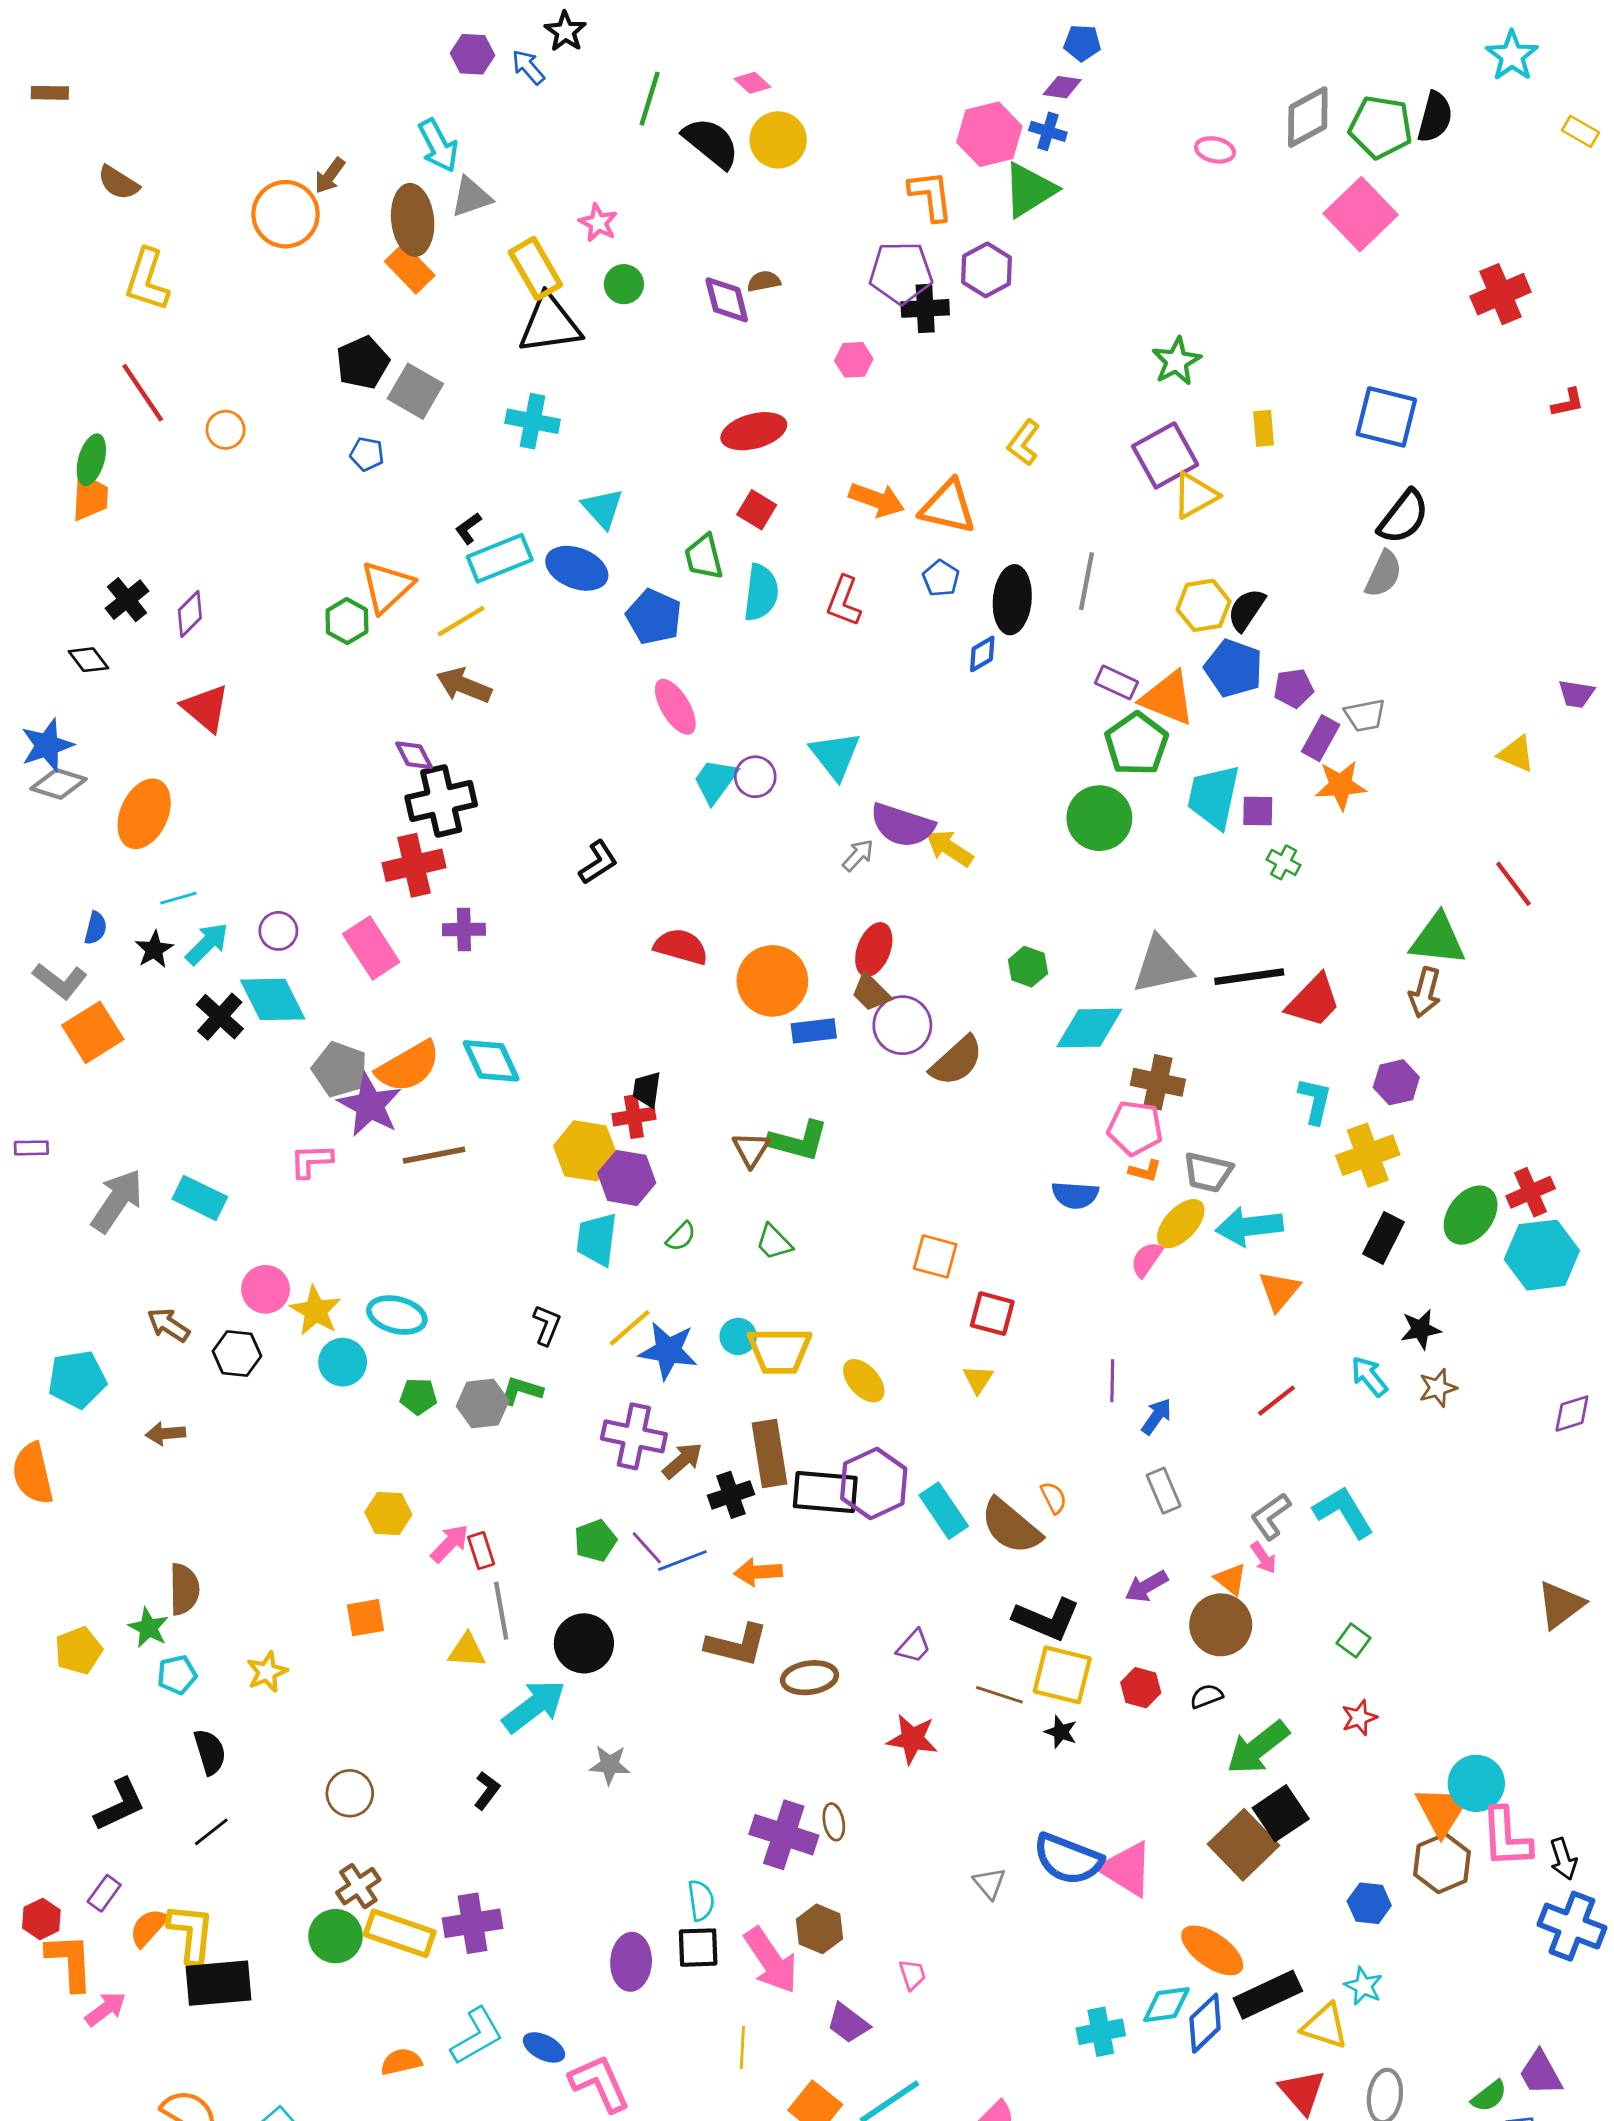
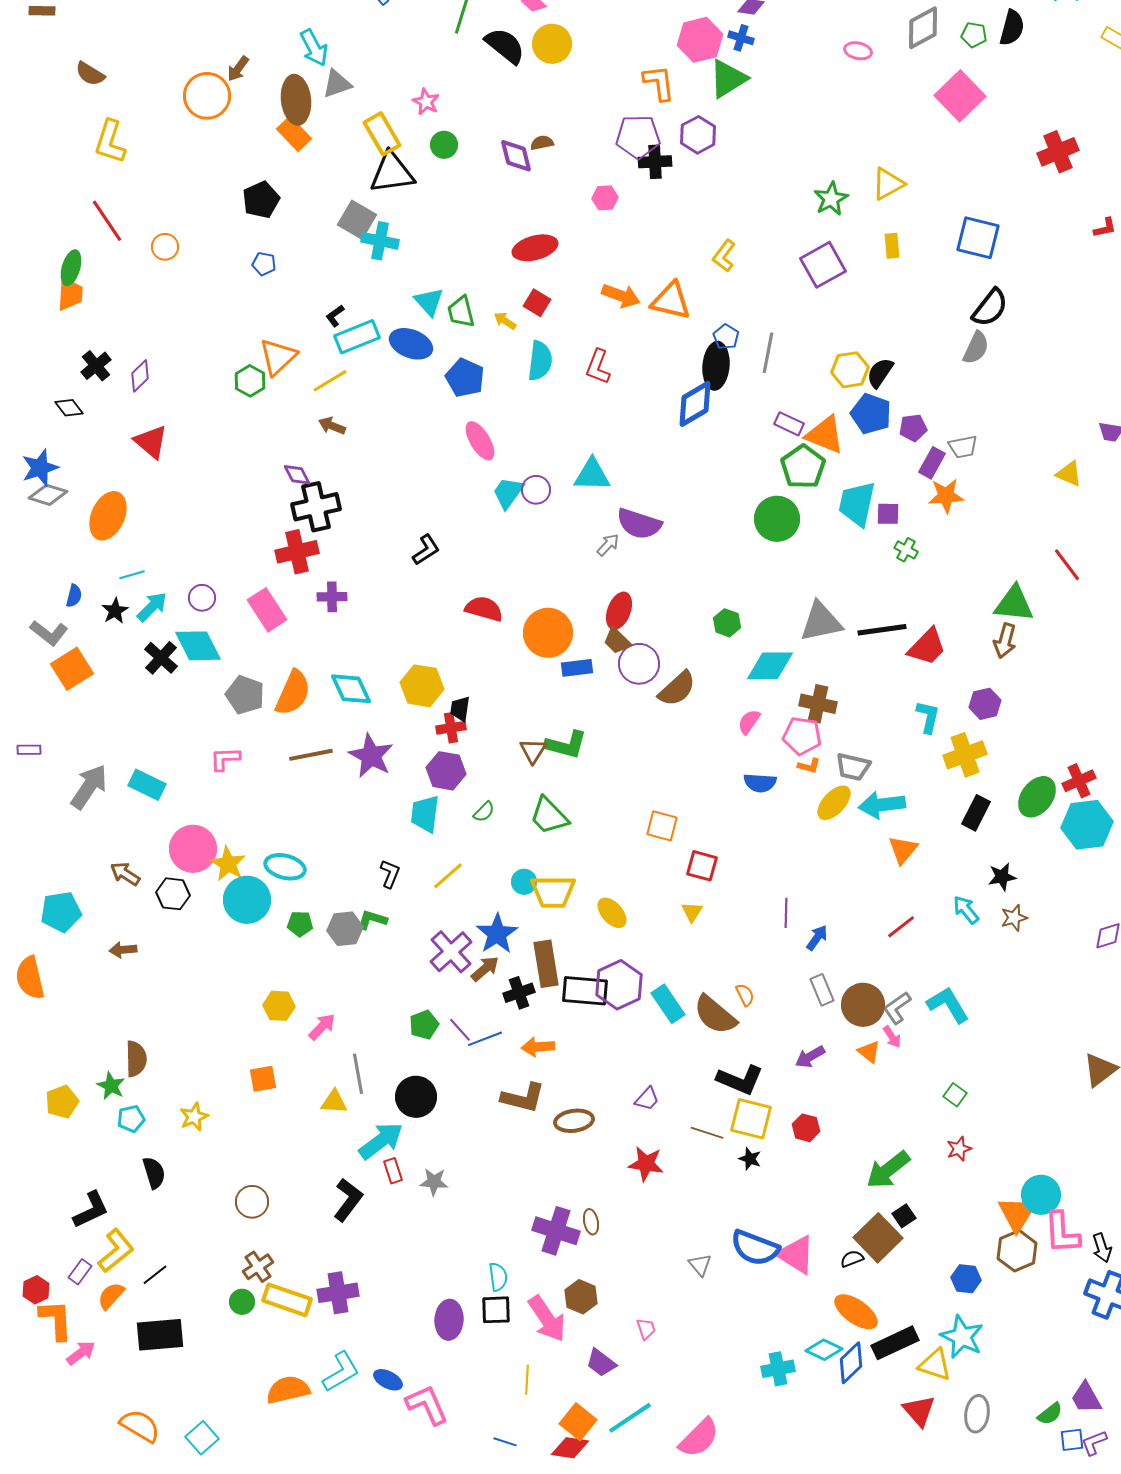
green pentagon: (1381, 127) -> (974, 35), size x0.6
gray square: (415, 391) -> (357, 220), moved
yellow triangle: (1195, 495) -> (888, 184), moved
green trapezoid: (704, 557) -> (461, 312), moved
blue pentagon: (941, 578) -> (726, 337), moved
blue diamond: (982, 654) -> (695, 404), size x1.8
brown arrow: (464, 685) -> (332, 426), size x0.7
cyan triangle: (835, 755) -> (592, 475), turned -51
yellow arrow: (949, 848) -> (505, 321), moved, size x0.7
orange semicircle: (408, 1067) -> (293, 693), turned -36
purple star: (370, 1105) -> (371, 756), moved
yellow hexagon: (585, 1151) -> (422, 686), moved
green trapezoid: (774, 1242) -> (549, 816), size x1.5
pink semicircle: (1146, 1259) -> (749, 722), moved
pink circle: (266, 1289) -> (193, 849), size x1.4
blue star: (668, 1351) -> (497, 934), moved, turned 30
cyan circle: (343, 1362) -> (247, 900), size x1.4
purple cross: (634, 1436) -> (451, 952), turned 36
red rectangle: (481, 1551) -> (393, 1171), moved
brown circle: (1221, 1625) -> (863, 1005), moved
black semicircle: (1206, 1696) -> (852, 1259), moved
black L-shape: (487, 1790) -> (348, 1200), size x1.6
black square: (1281, 1813) -> (904, 1216), size x0.6
black line: (211, 1832) -> (155, 1275), moved
yellow L-shape: (191, 1933) -> (116, 1251), moved, turned 45
green circle: (335, 1936) -> (242, 1302), size x0.7
cyan star: (1363, 1986) -> (962, 1337), size x1.6
cyan diamond: (1166, 2005) -> (824, 1350), turned 33
orange semicircle: (401, 2062) -> (288, 1390), size x1.5

